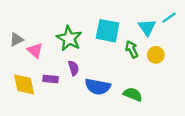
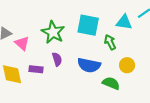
cyan triangle: (147, 27) -> (124, 22), turned -48
yellow circle: (156, 55) -> (127, 65), moved
blue semicircle: (98, 87) -> (89, 65), moved

